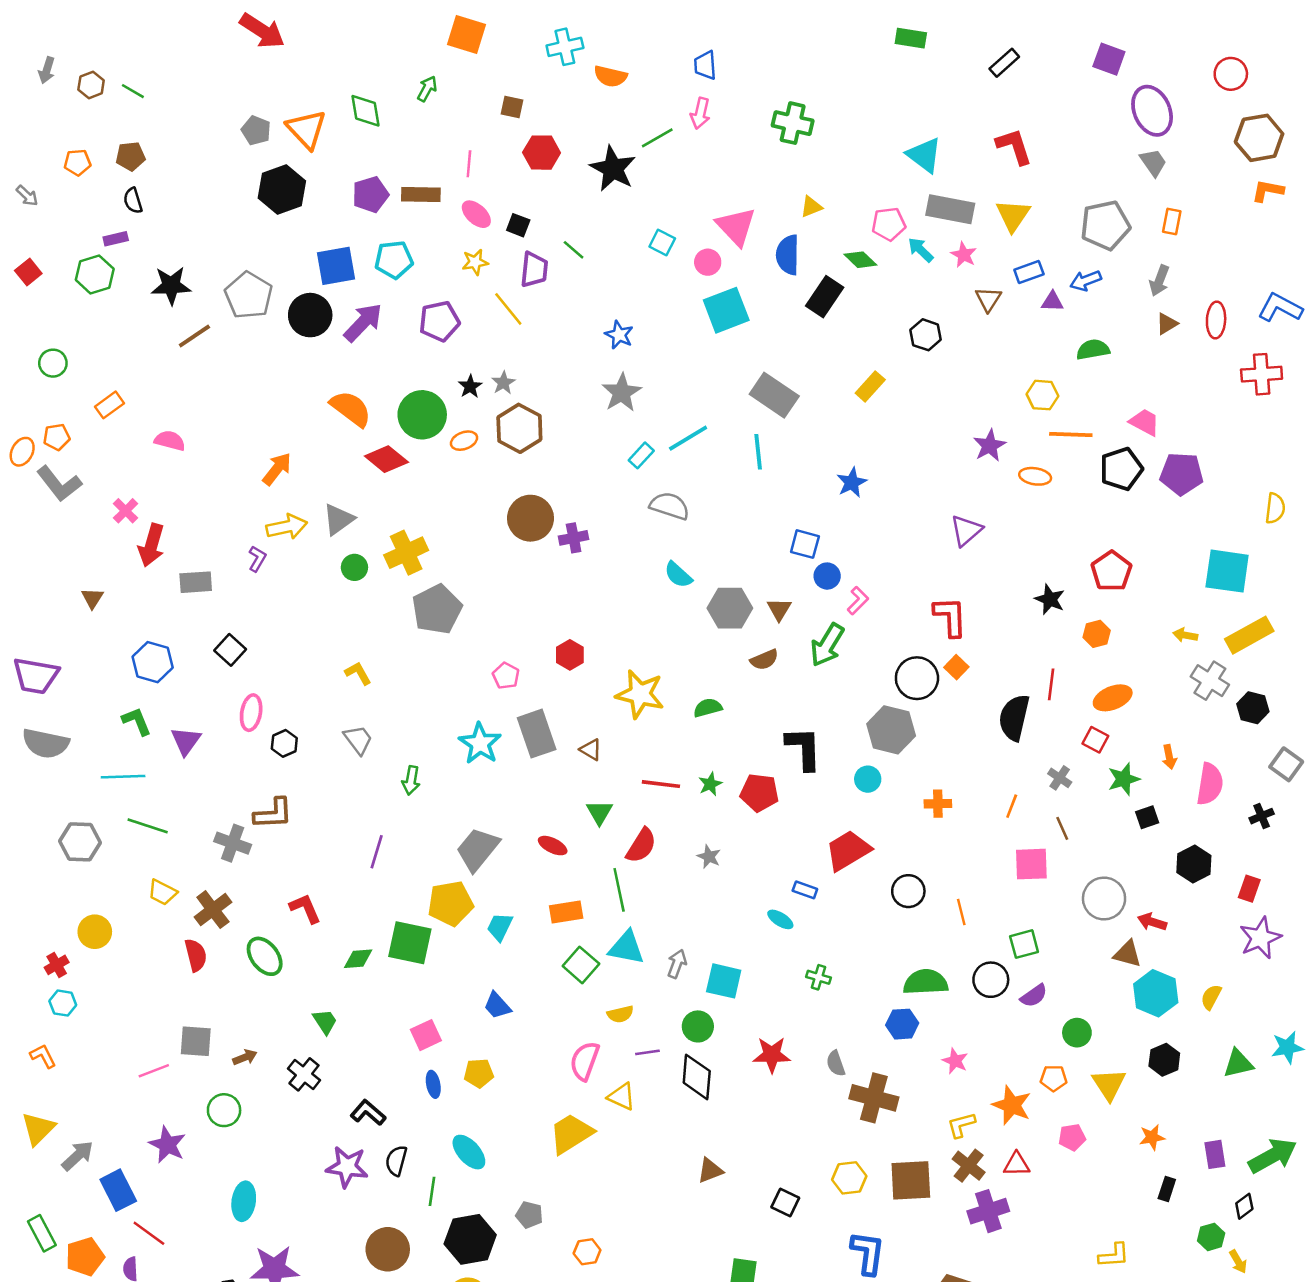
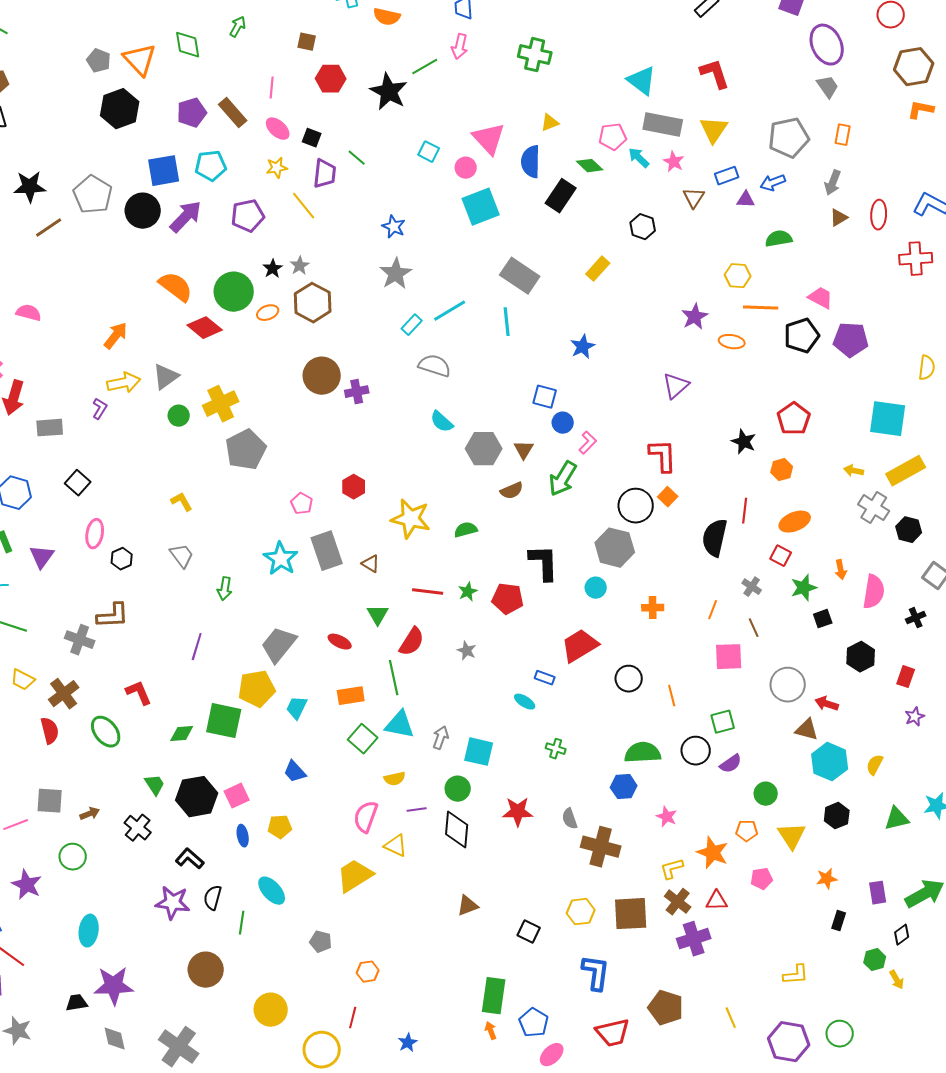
brown rectangle: (421, 194) -> (233, 113), turned 48
purple star: (1260, 938) -> (915, 717), size x0.6
black hexagon: (470, 1239) -> (197, 797), moved

